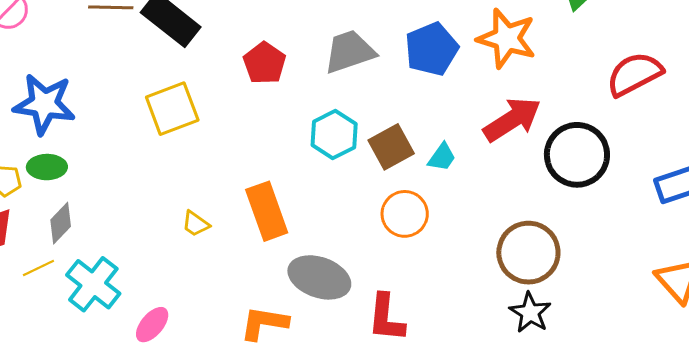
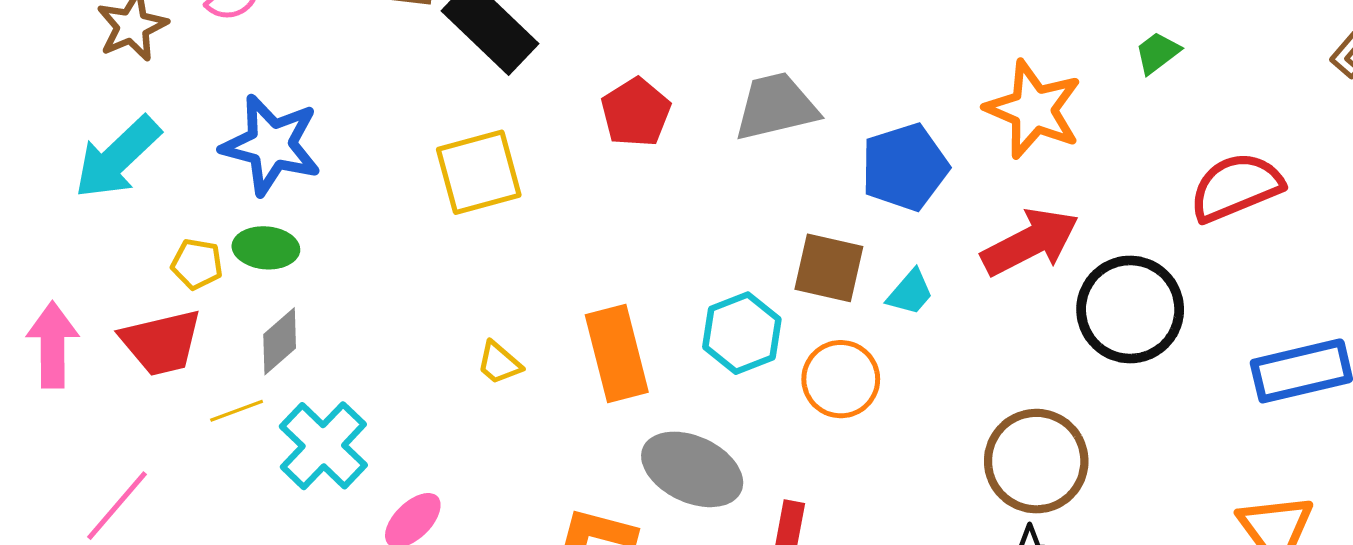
blue pentagon: (432, 49) -> (905, 167), moved
cyan hexagon: (334, 135) -> (742, 333), moved
brown square: (391, 147) -> (829, 268), turned 36

